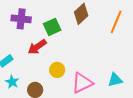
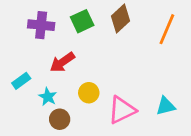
green square: (52, 27) -> (82, 21), moved
cyan star: (12, 82) -> (48, 97), moved

